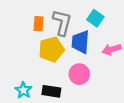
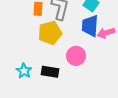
blue trapezoid: (80, 42) -> (90, 26), moved

